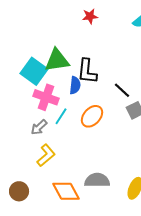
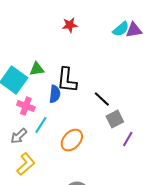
green triangle: (57, 60) -> (37, 69), size x0.6
pink cross: (46, 97) -> (26, 106), size x0.7
orange ellipse: (92, 116) -> (72, 140), moved

